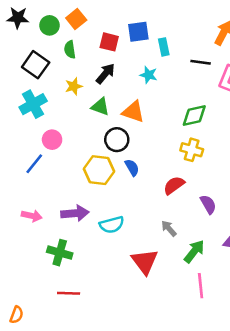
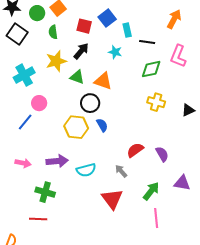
blue square: (138, 32) -> (107, 18), turned -30
black line: (201, 62) -> (147, 42), moved
black square: (36, 65) -> (17, 34), moved
yellow star: (74, 86) -> (56, 61), size x1.5
green diamond: (194, 116) -> (151, 69), moved
yellow cross: (192, 150) -> (156, 102), moved
red semicircle: (174, 185) -> (135, 150), moved
gray arrow: (169, 228) -> (121, 171), moved
red line: (69, 293) -> (38, 219), moved

